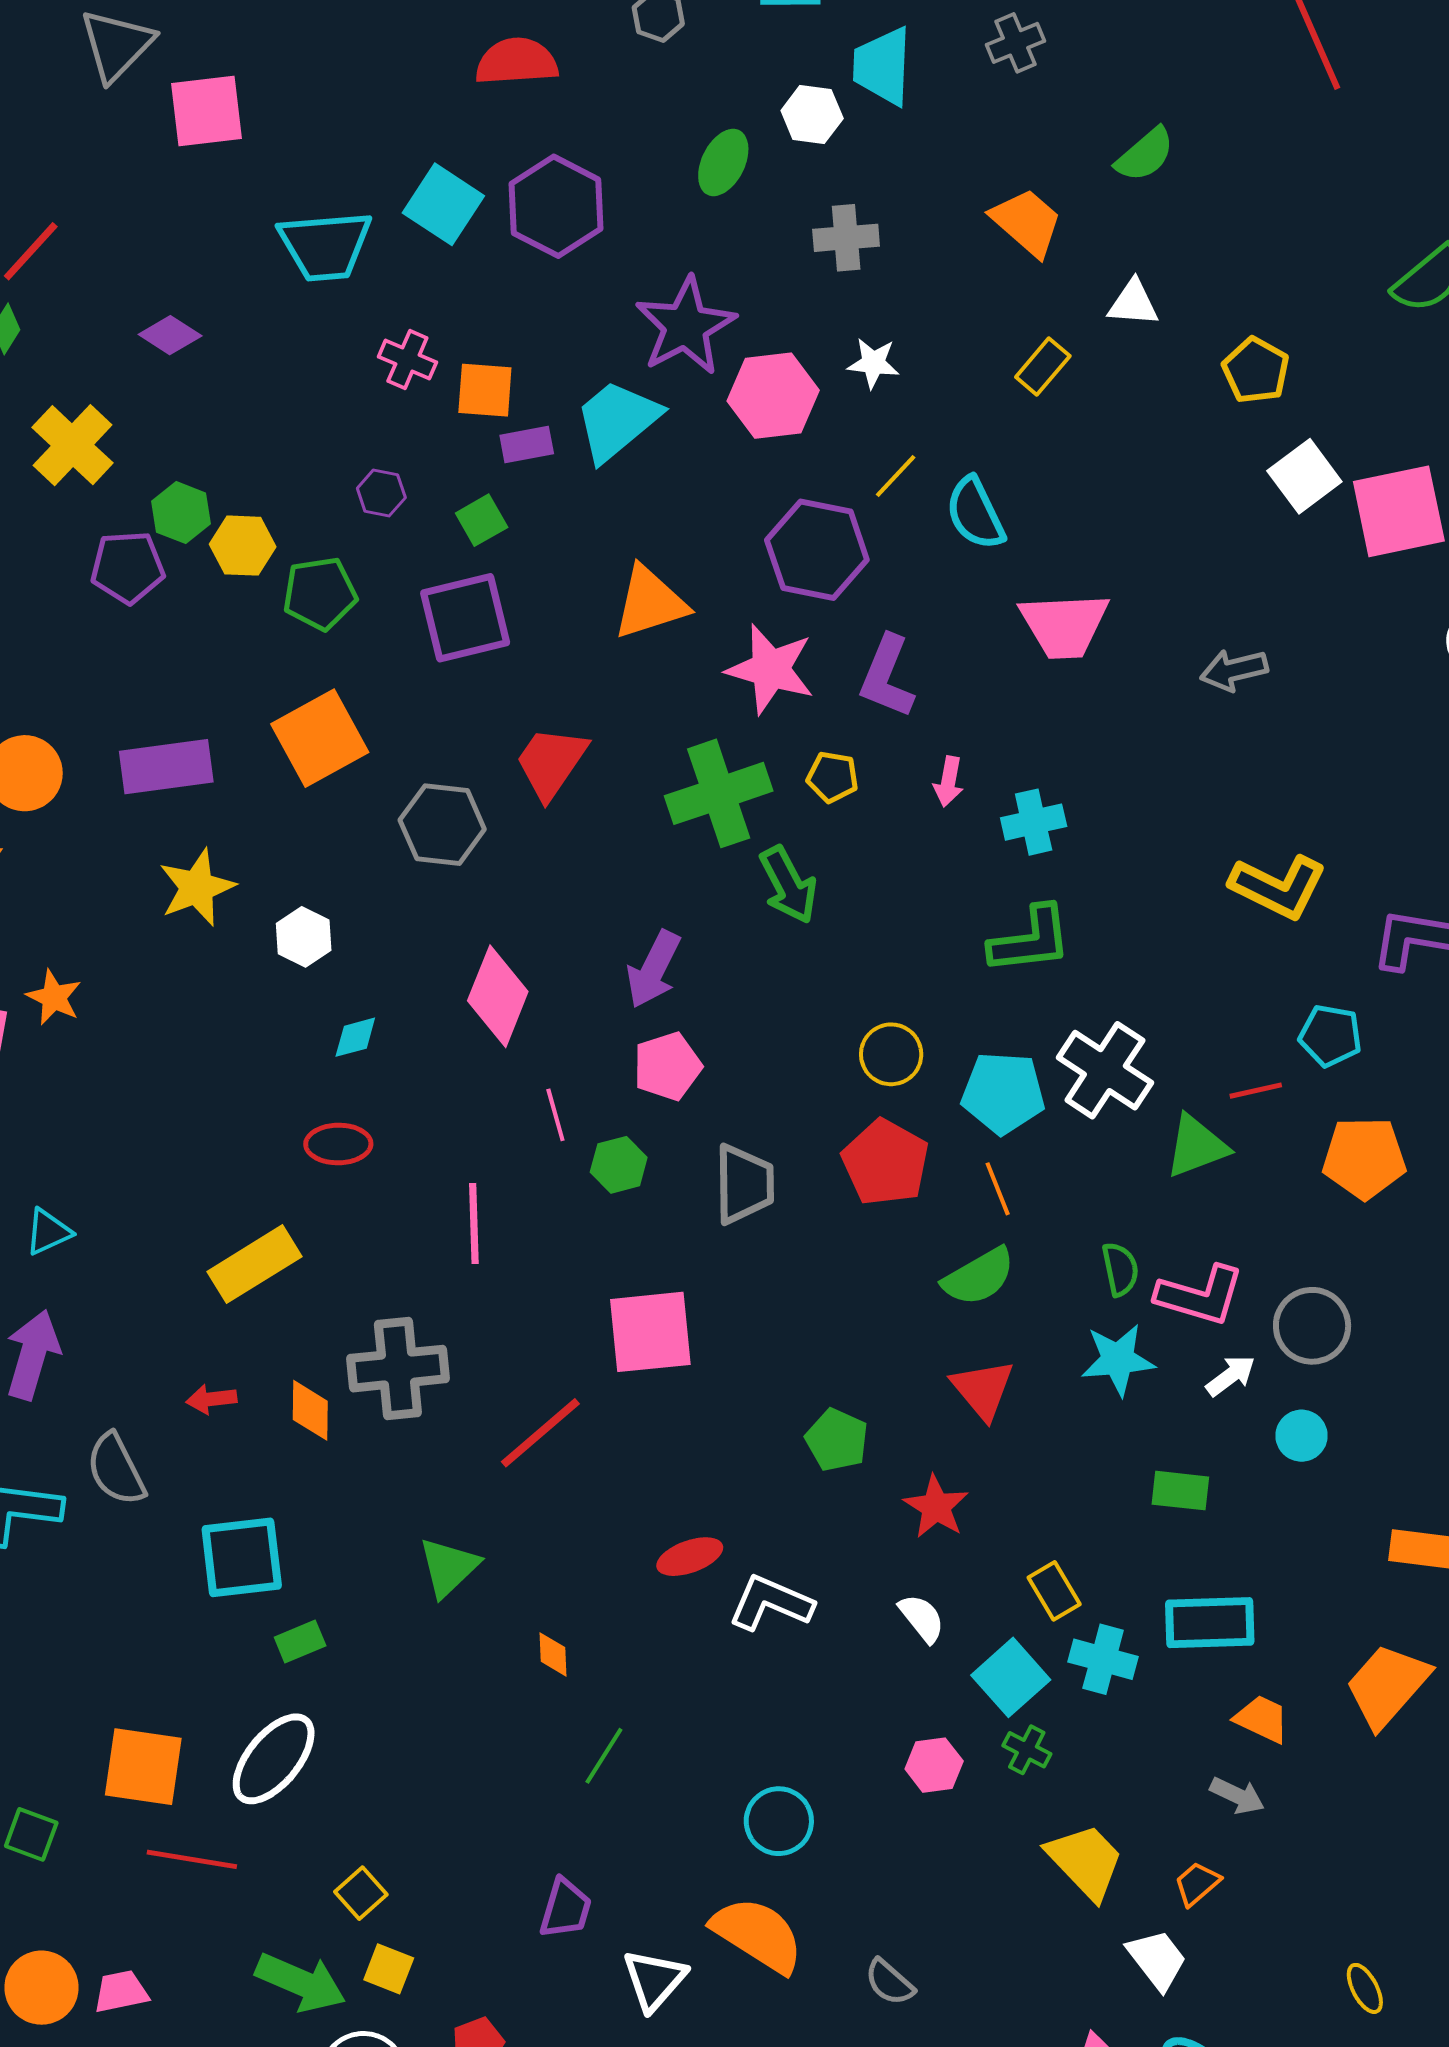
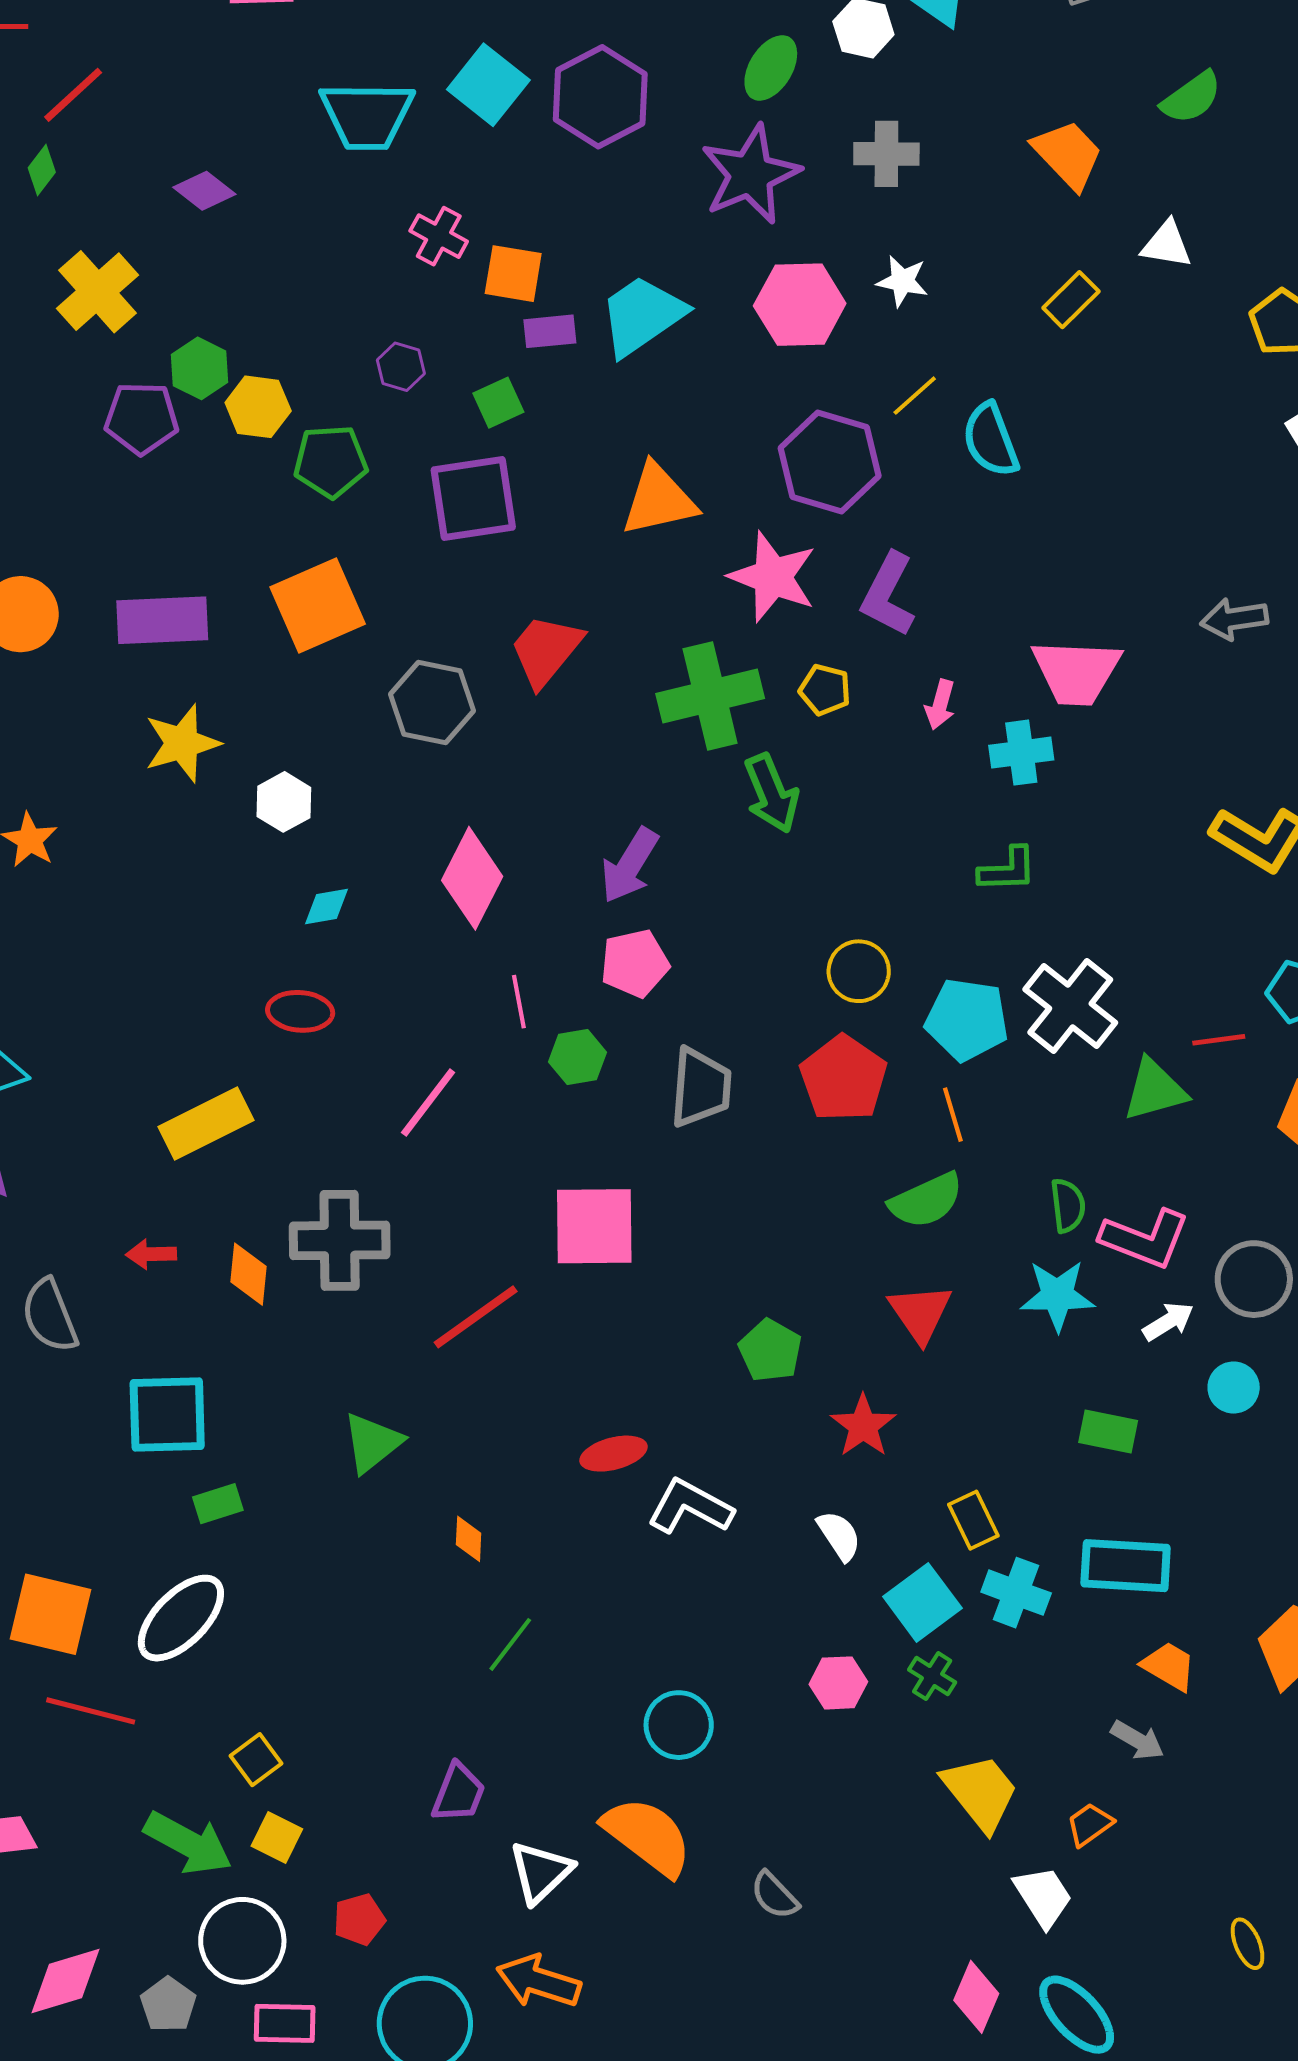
purple star: (686, 326) -> (750, 174), moved
pink trapezoid: (1064, 625) -> (1076, 672), moved
green L-shape: (1030, 940) -> (1008, 870), size x0.7
pink line: (474, 1223) -> (428, 1103), turned 34

